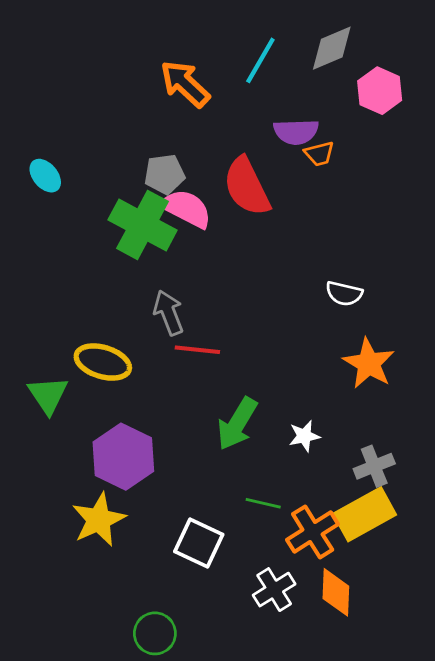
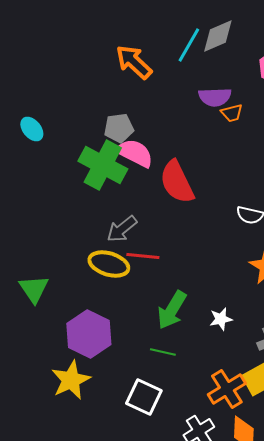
gray diamond: (332, 48) -> (218, 36), moved
red semicircle: (247, 187) -> (177, 182), moved
gray arrow: (169, 313) -> (122, 229), turned -108
yellow ellipse: (103, 362) -> (109, 264), moved
green line: (263, 503) -> (163, 352), moved

